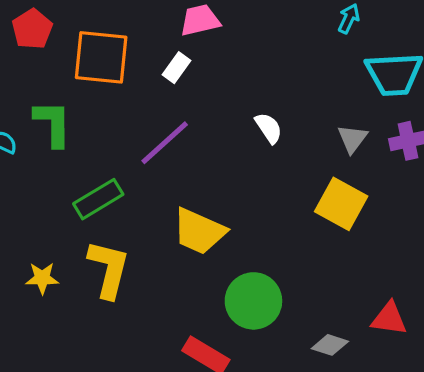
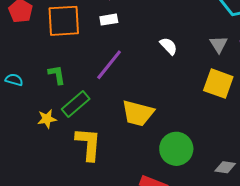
white rectangle: (176, 68) -> (109, 20), turned 54
green L-shape: (53, 123) -> (57, 75), moved, size x0.7
yellow star: (42, 278) -> (47, 119), moved

